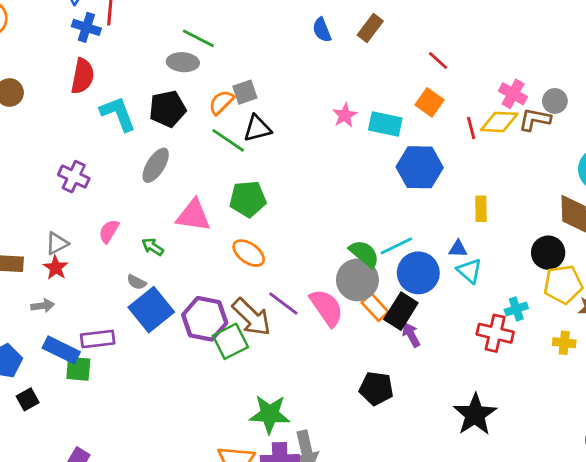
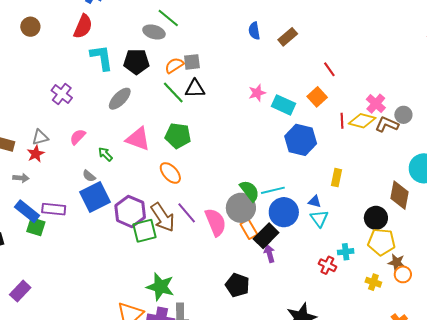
red cross: (495, 333) -> (327, 265), size x0.7

